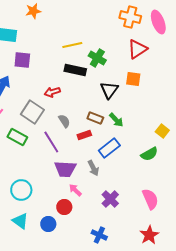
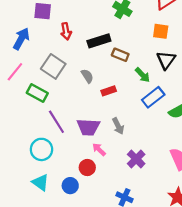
black rectangle: (75, 70) -> (99, 41), moved, turned -30
black triangle: (109, 90) -> (166, 60), moved
red arrow: (52, 92) -> (66, 31), moved, turned -84
brown rectangle: (95, 118) -> (120, 55), moved
purple line: (51, 142) -> (56, 122), moved
blue rectangle: (109, 148) -> (153, 97), moved

